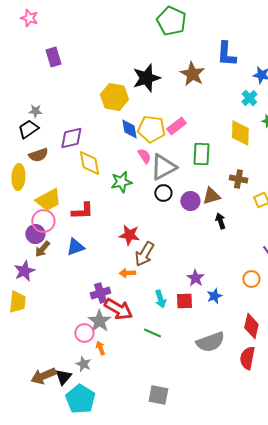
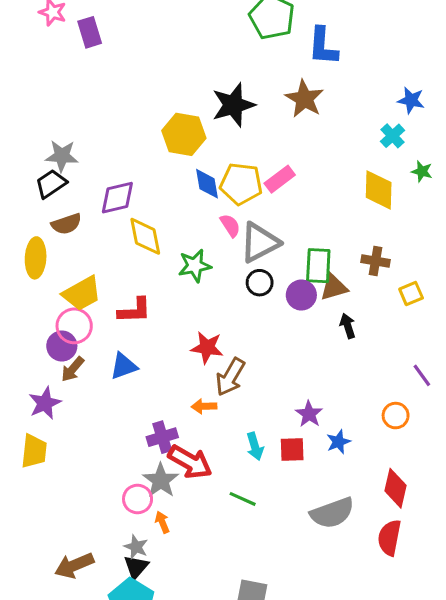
blue L-shape: (226, 54) -> (323, 46), moved
purple rectangle: (53, 57) -> (90, 32), moved
gray star: (35, 111) -> (62, 156), size x1.5
green rectangle: (201, 154) -> (318, 266), moved
black triangle: (63, 377) -> (136, 567), moved

